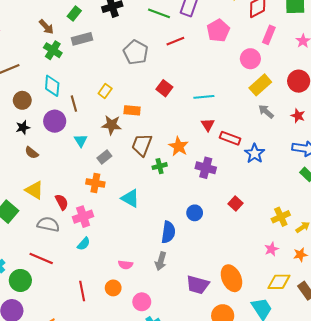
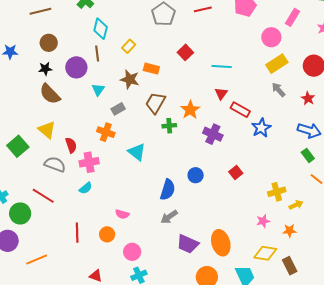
cyan diamond: (52, 86) -> (101, 29), moved
brown semicircle: (32, 153) -> (50, 94), size x1.6
gray arrow: (161, 261) -> (169, 217), moved, turned 30

